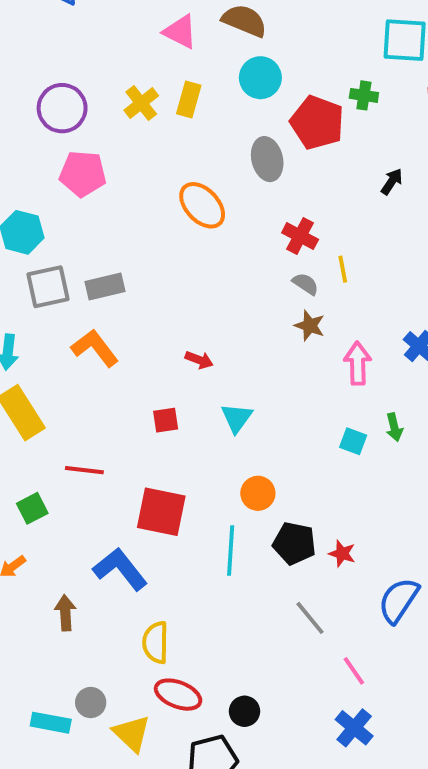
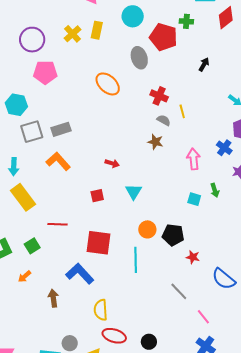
brown star: (310, 326) -> (155, 142), moved
black pentagon: (294, 543) -> (173, 235), moved
blue semicircle: (399, 600) -> (224, 279), turned -80

